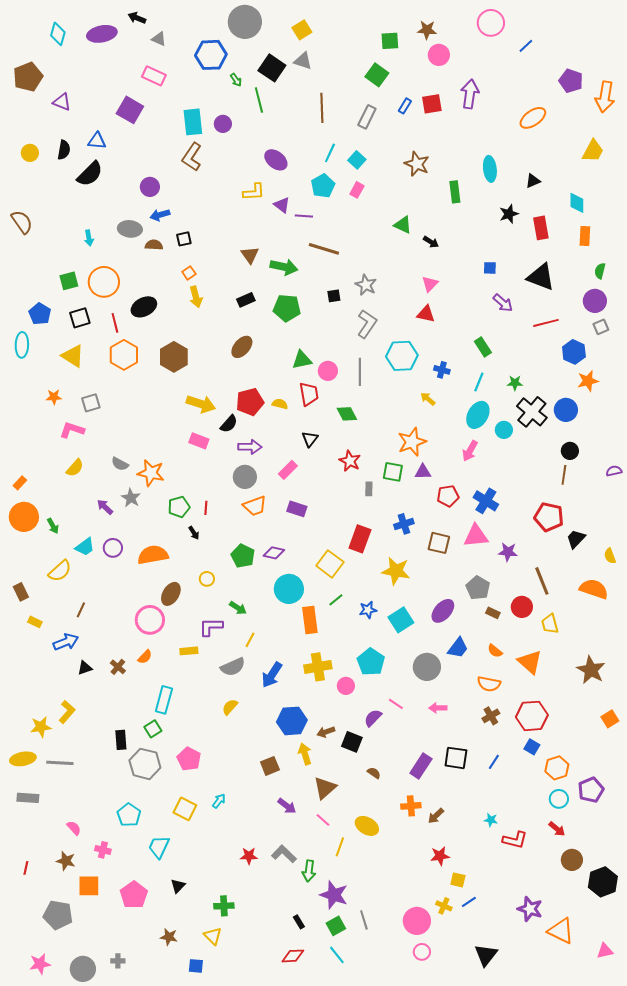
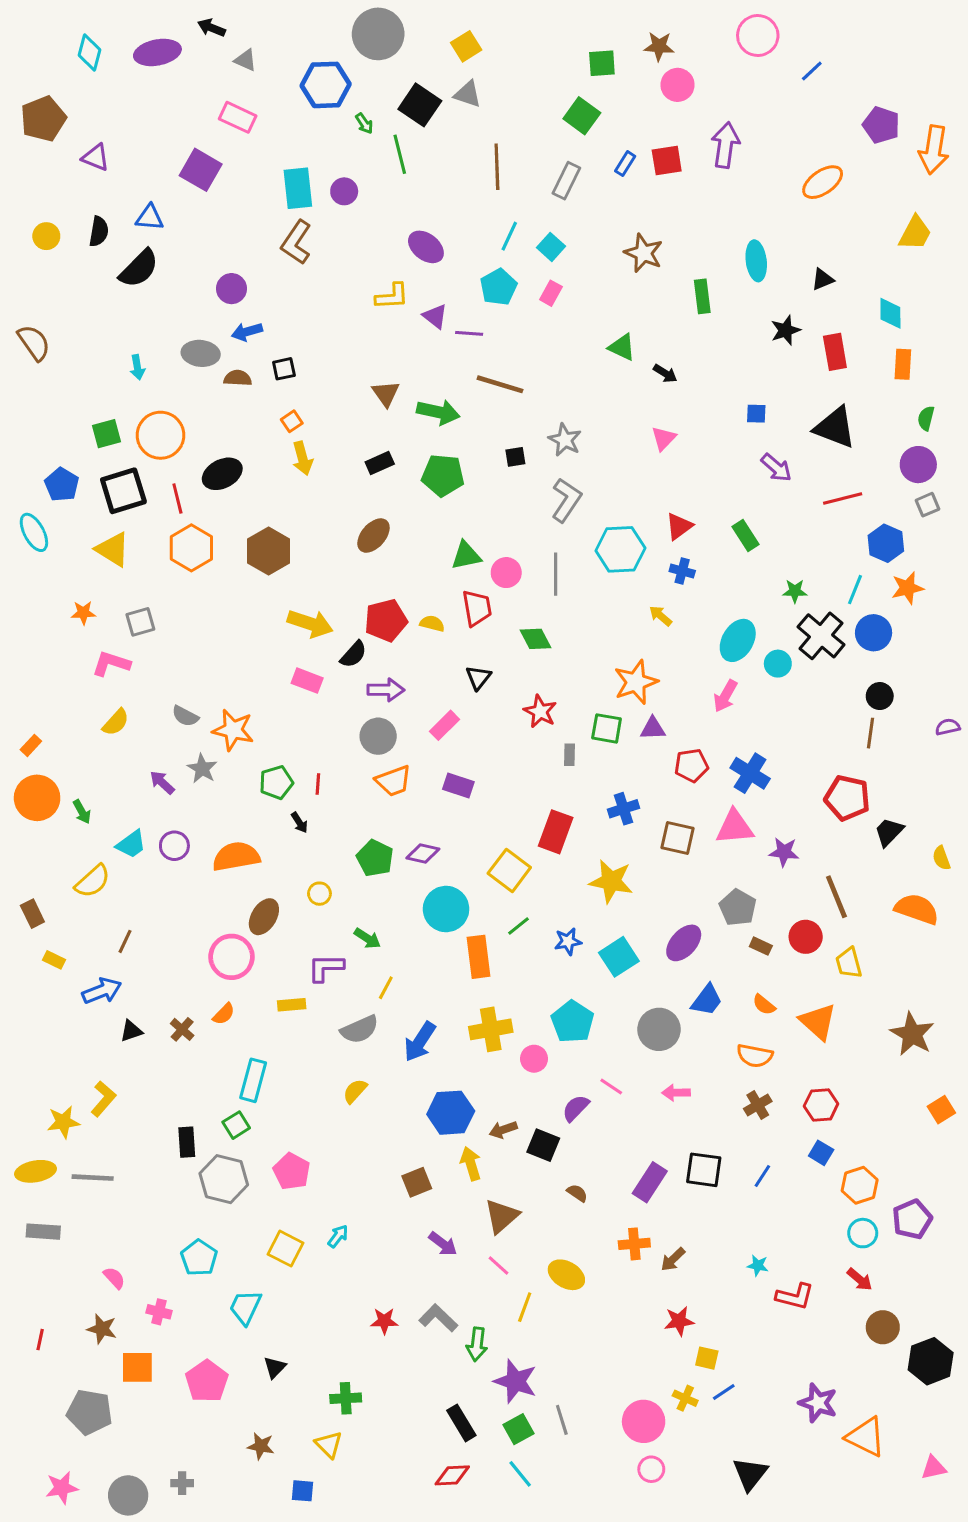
red triangle: (426, 314) -> (679, 526), moved, turned -48
black square: (80, 318) -> (123, 491), size x1.4
cyan ellipse: (22, 345) -> (34, 532), turned -30
cyan line: (479, 382) -> (855, 590), moved
red hexagon: (532, 716) -> (821, 1105), size x0.7
black rectangle: (299, 922) -> (461, 1423), size x1.6

